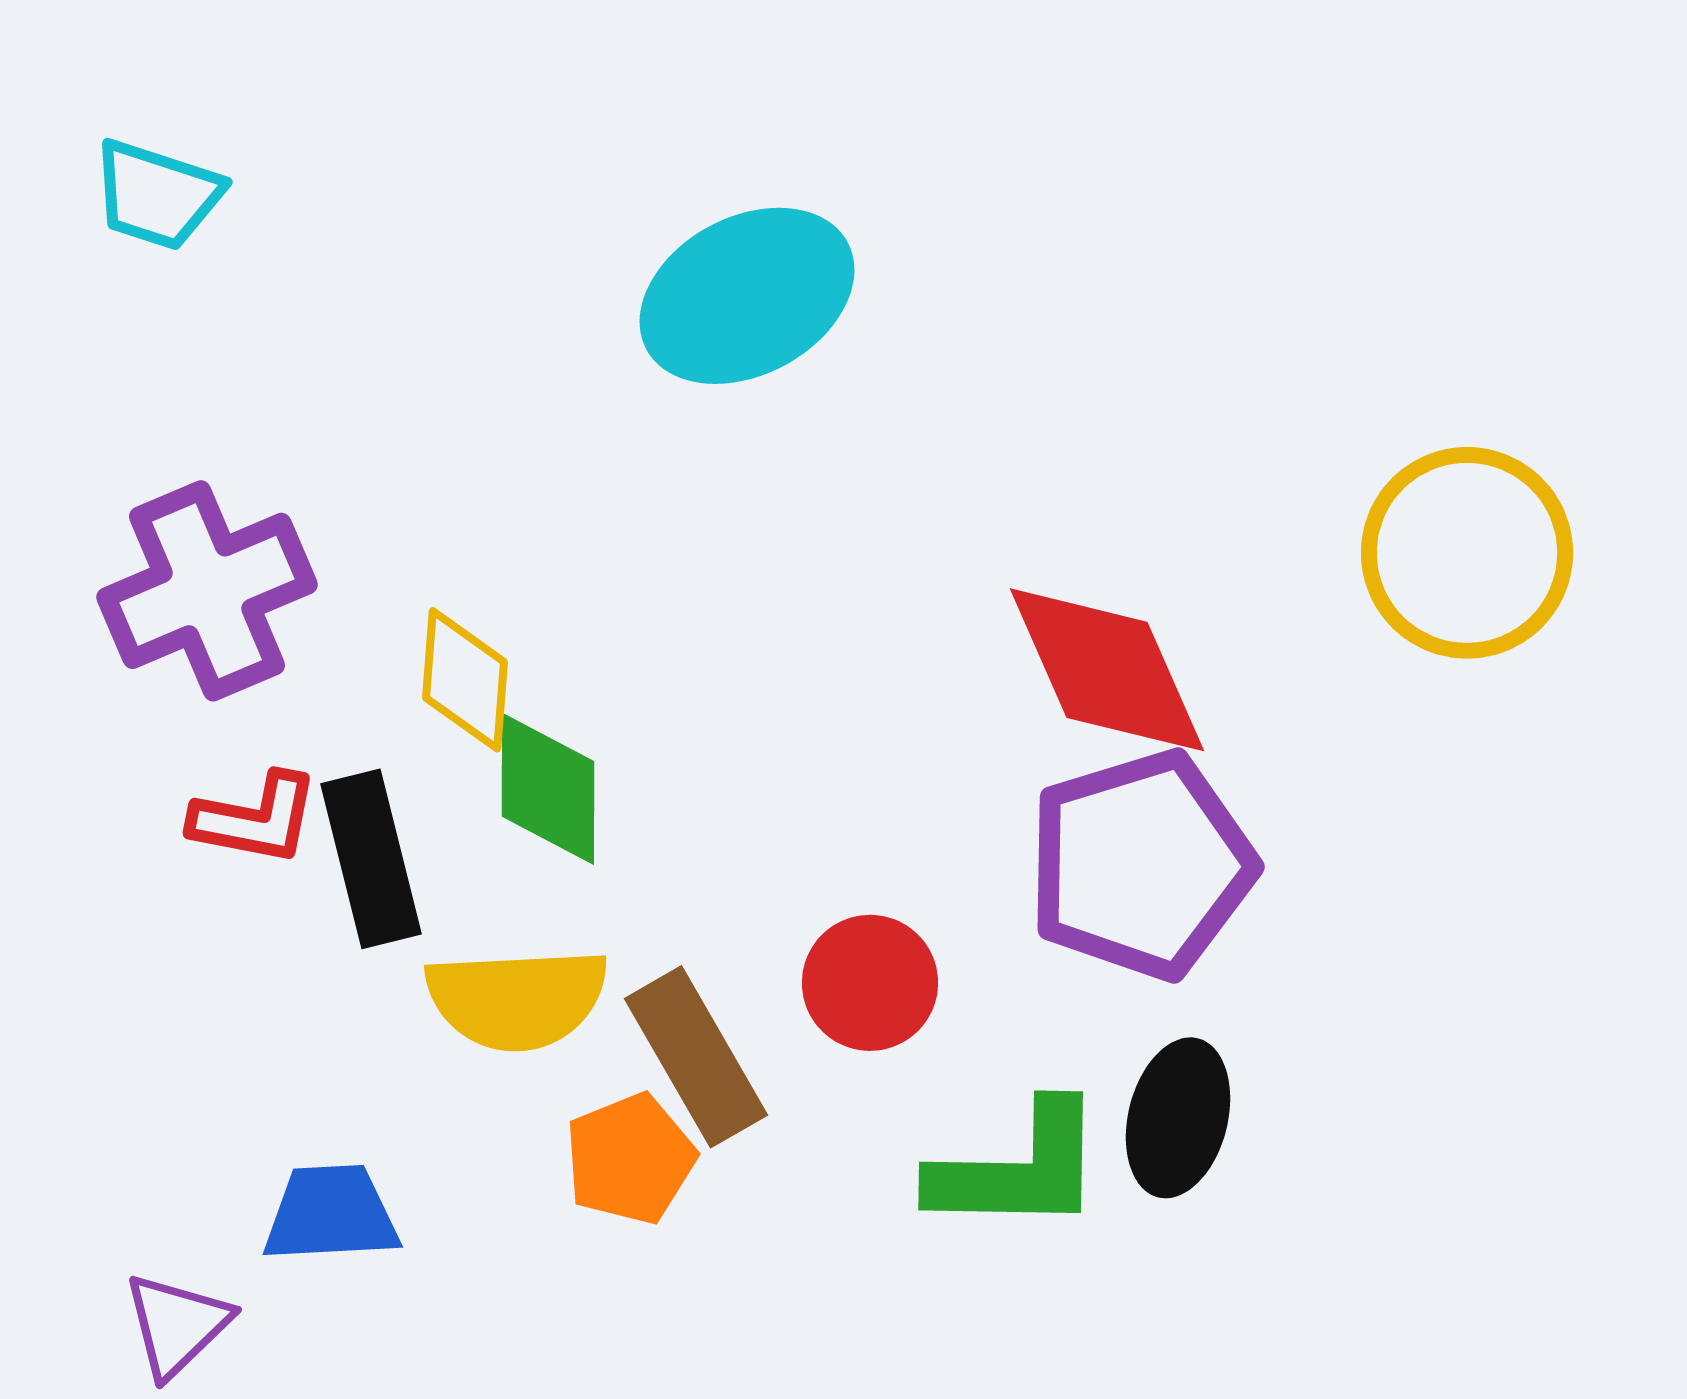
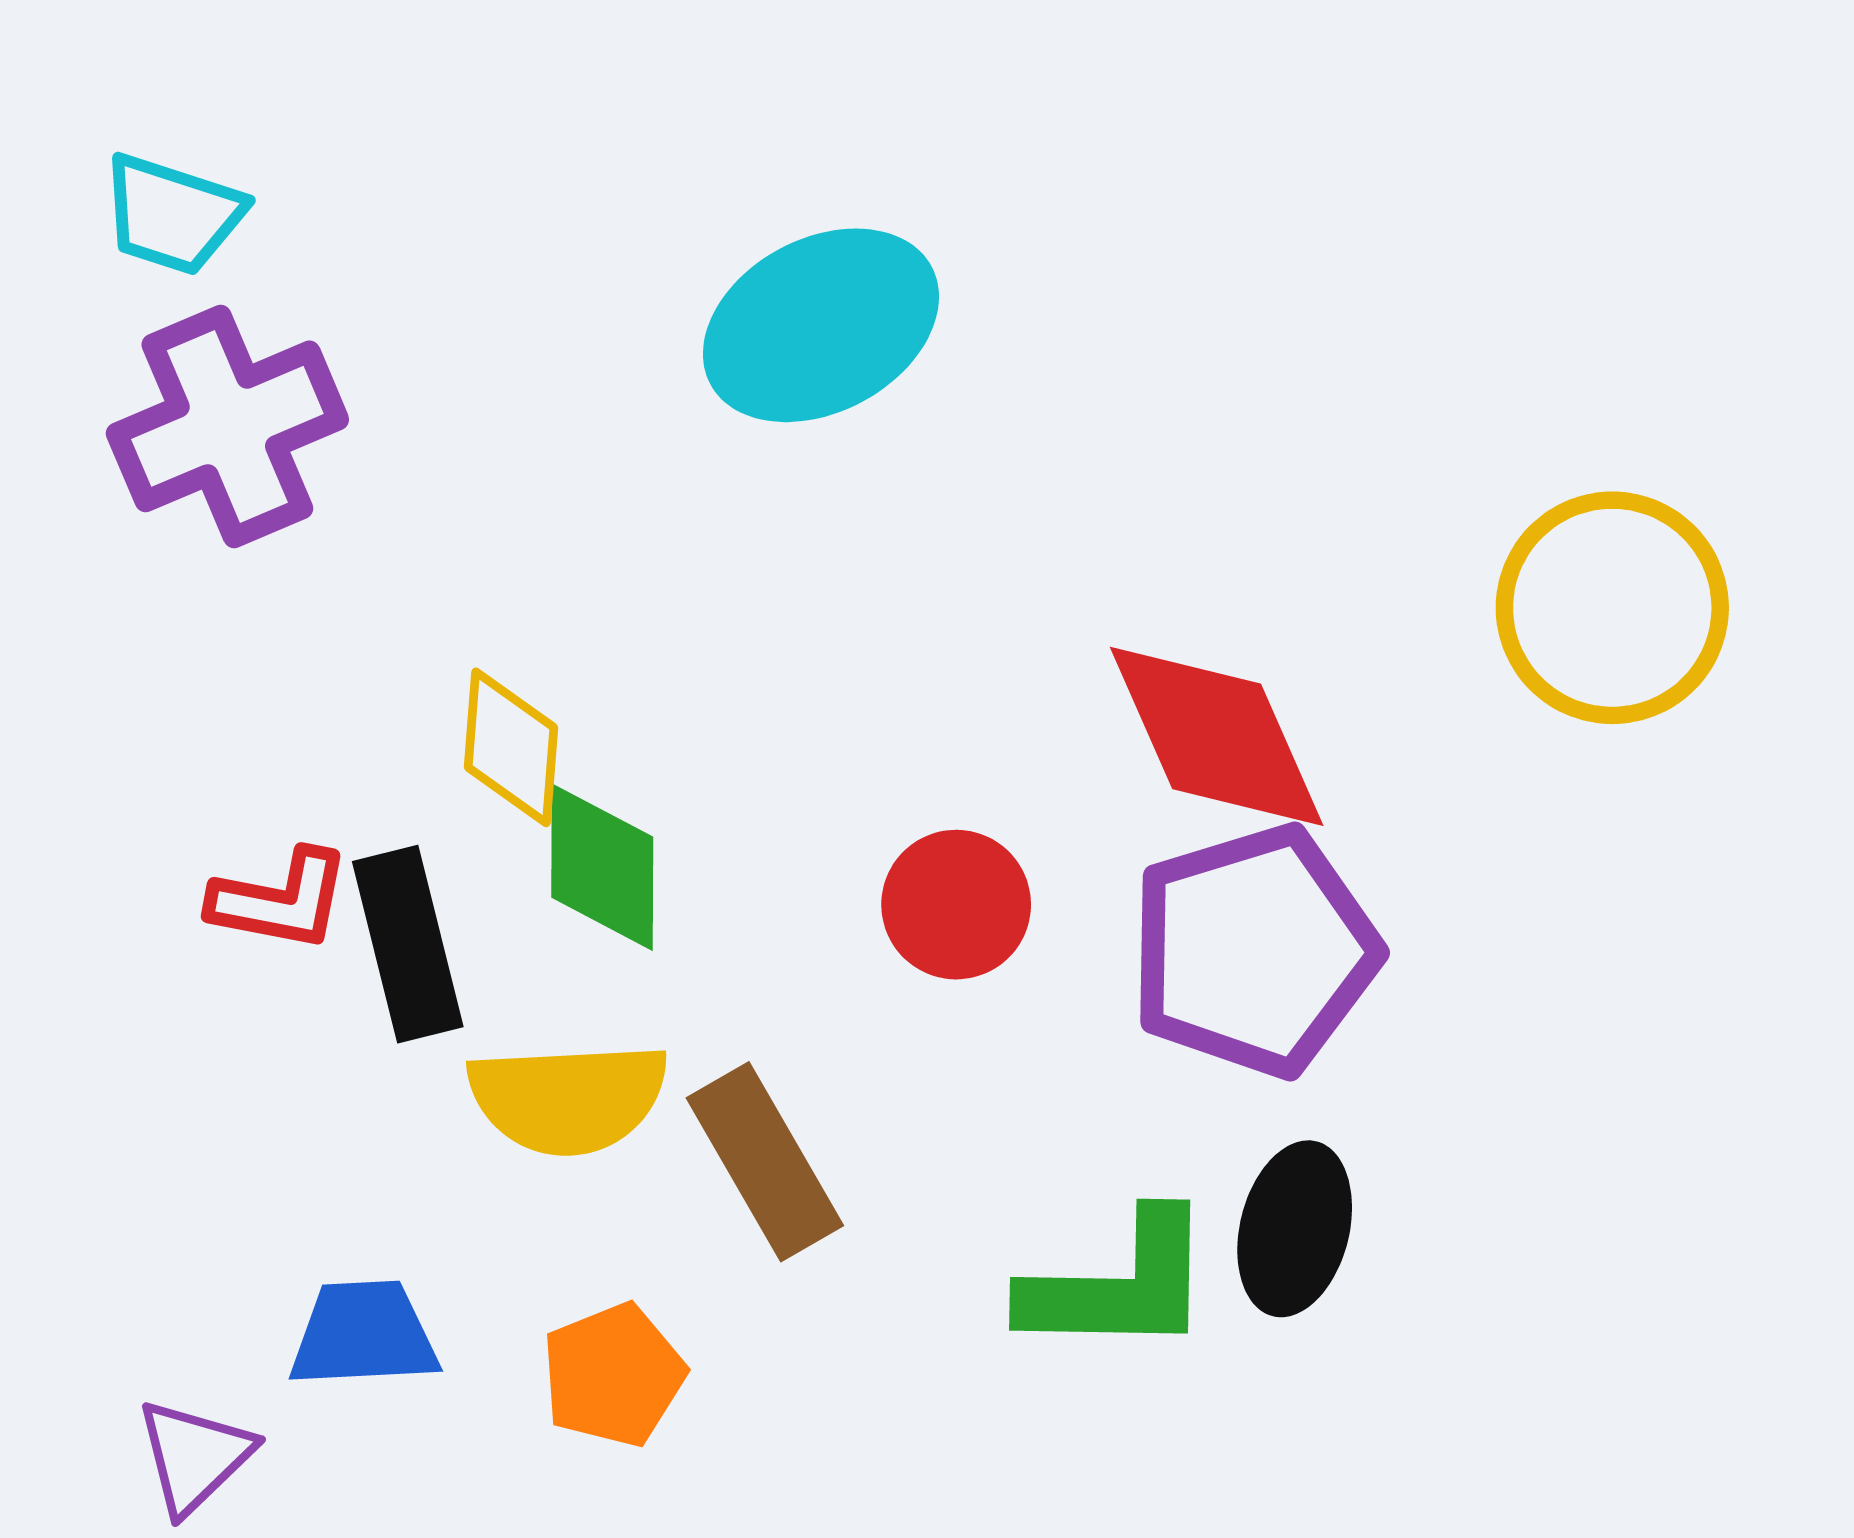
purple cross: (207, 591) -> (227, 426), moved
red circle: (870, 983) -> (956, 905), moved
orange pentagon: (630, 1159) -> (613, 1375), moved

